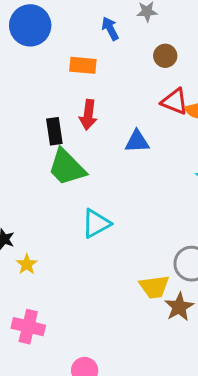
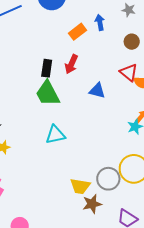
blue arrow: (110, 29) -> (100, 22), moved
orange rectangle: (83, 65) -> (77, 32), turned -60

